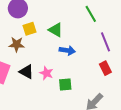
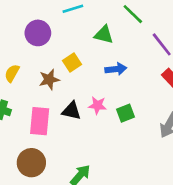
yellow square: (30, 29) -> (72, 62), moved
green triangle: (56, 30) -> (104, 35), moved

